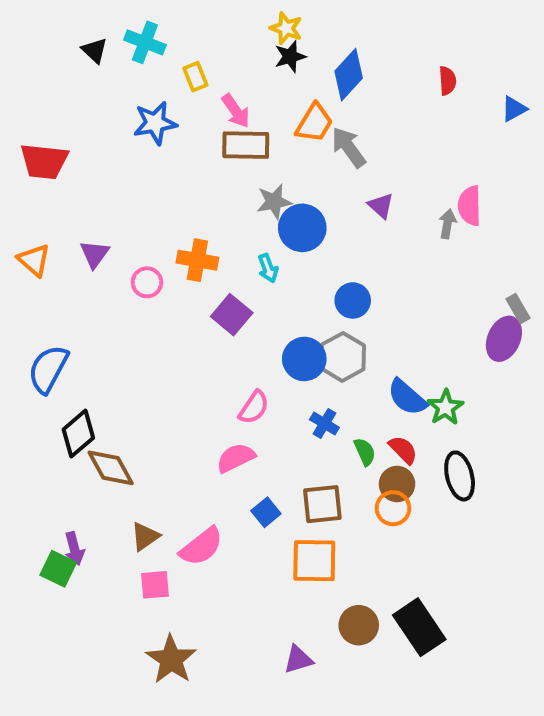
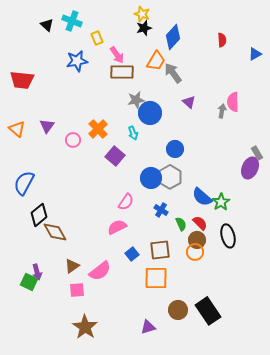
orange cross: (197, 260) -> (98, 129), turned 36

